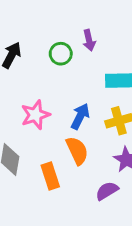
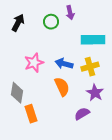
blue arrow: (80, 116) -> (64, 64), turned -102
orange rectangle: (50, 176) -> (31, 114), moved

